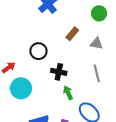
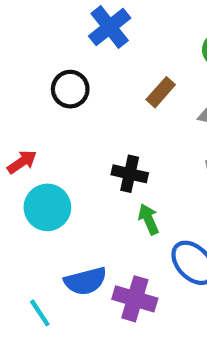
black circle: (38, 51) -> (70, 89), moved

